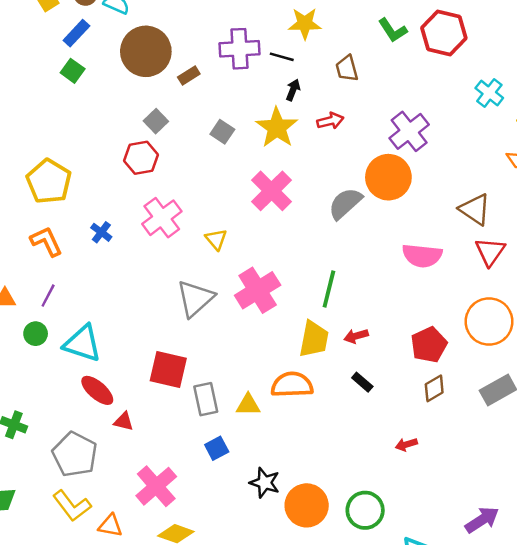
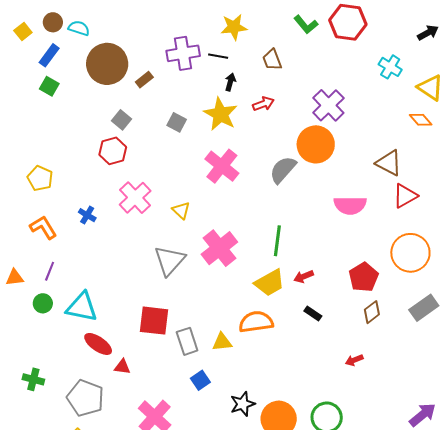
yellow pentagon: (49, 181) -> (40, 178), size x0.7
red triangle: (490, 252) -> (405, 196), turned 32
yellow trapezoid: (314, 339) -> (270, 283), turned 56
black star: (265, 483) -> (243, 404), turned -30

